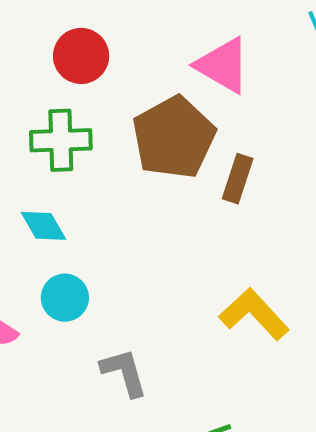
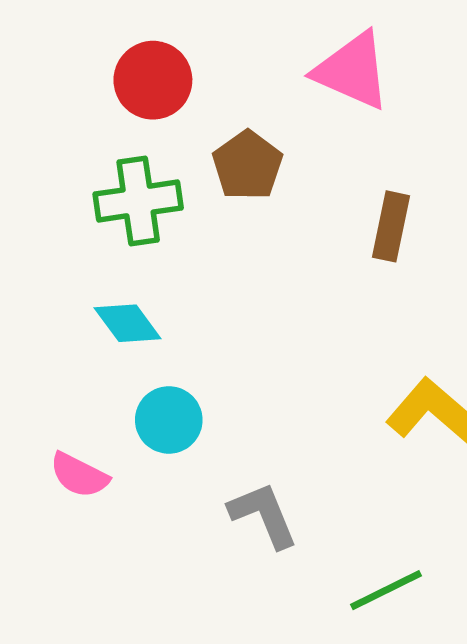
brown pentagon: (174, 137) -> (247, 165), moved, size x0.6

